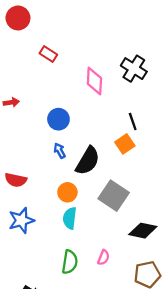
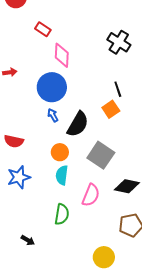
pink diamond: (94, 81) -> (62, 55), moved
blue circle: (58, 119) -> (52, 87), size x1.5
pink semicircle: (103, 257) -> (91, 195), moved, size x1.6

